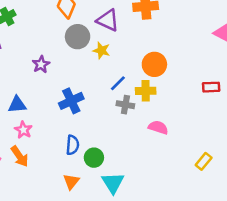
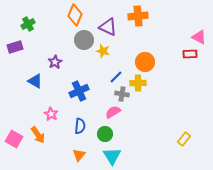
red rectangle: (211, 87) -> (190, 54), moved
blue triangle: (17, 105) -> (35, 81), moved, turned 35
pink semicircle: (158, 127) -> (113, 112), moved, turned -49
pink star: (23, 130) -> (51, 114), moved
green circle: (94, 158) -> (105, 134), moved

